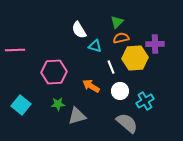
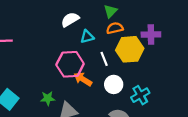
white semicircle: (79, 30) -> (70, 20), turned 90
cyan triangle: (95, 46) -> (87, 37), turned -32
pink hexagon: (54, 72) -> (70, 64), moved

